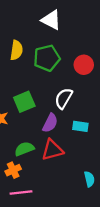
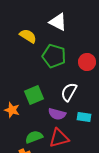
yellow semicircle: (17, 50) -> (28, 36), moved, turned -66
green pentagon: (47, 58) -> (54, 56), turned 30
purple semicircle: (50, 123) -> (57, 114), turned 78

